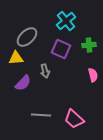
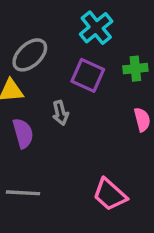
purple semicircle: (23, 83) -> (23, 133), turned -60
gray line: (41, 115) -> (23, 193), moved

